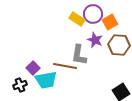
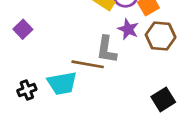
purple square: (33, 68) -> (23, 29), moved

